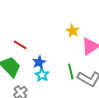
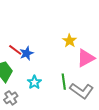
blue star: (39, 62) -> (27, 53), moved

